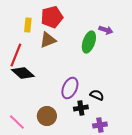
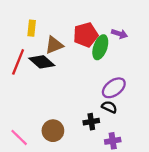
red pentagon: (52, 17) -> (86, 35), moved
black diamond: (23, 73) -> (42, 62), moved
purple ellipse: (70, 88) -> (114, 88), moved, turned 30

